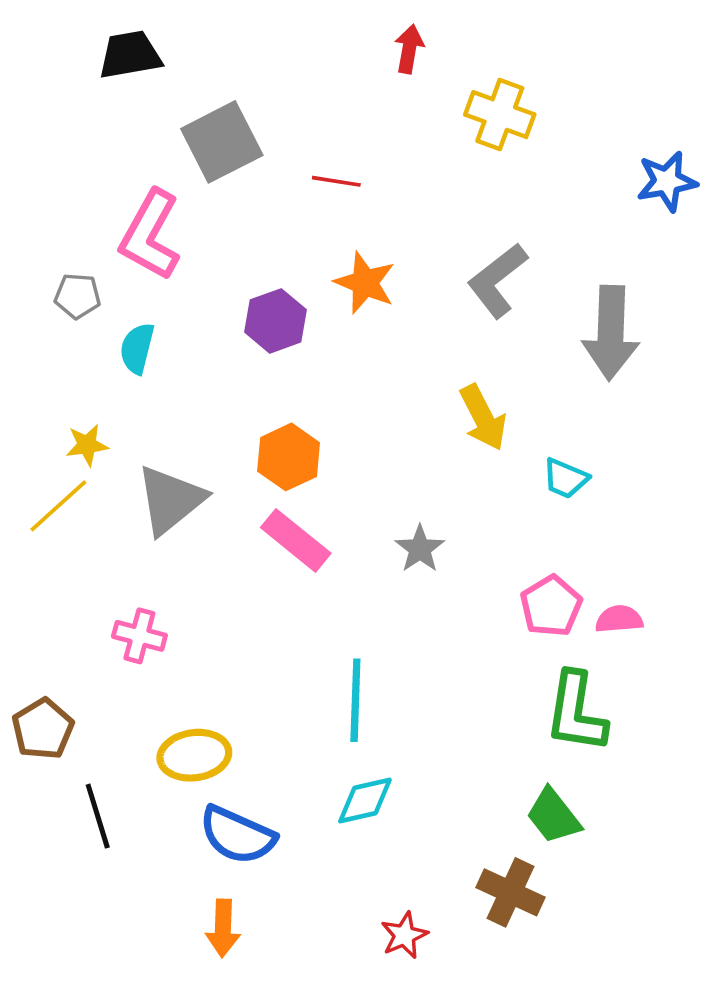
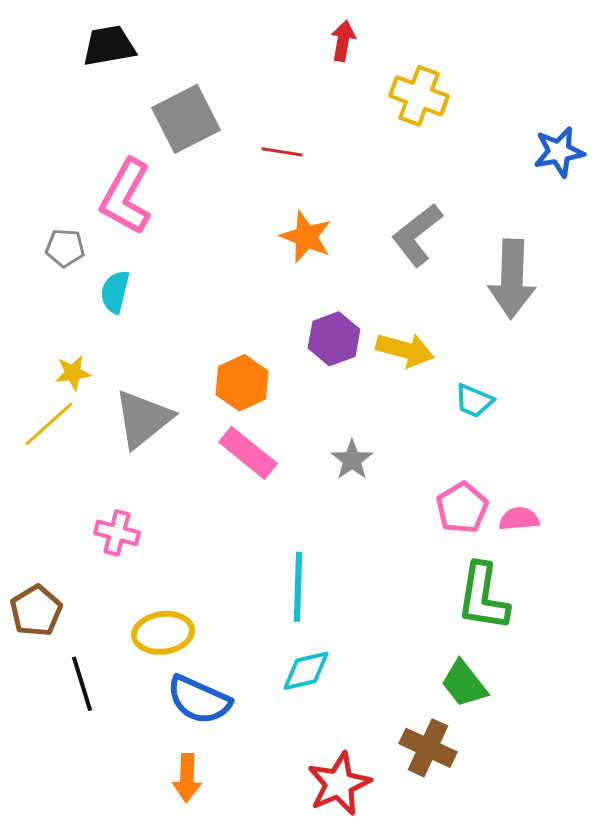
purple hexagon: (275, 321) -> (334, 339), moved
yellow arrow: (483, 418) -> (405, 350), turned -48
red star: (404, 935) -> (339, 784), size x1.6

